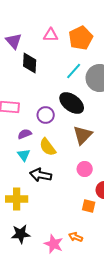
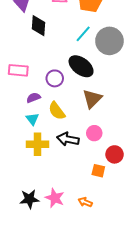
black arrow: (41, 175) -> (68, 139), moved
yellow cross: (17, 199) -> (37, 144), moved
pink star: (54, 244) -> (55, 198), moved

